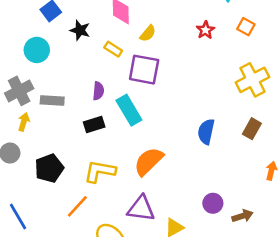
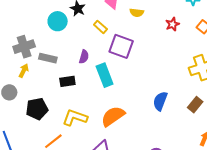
yellow semicircle: (148, 33) -> (137, 13), moved, turned 48
cyan circle: (37, 50) -> (58, 21), moved
black rectangle: (94, 125) -> (67, 81), moved

